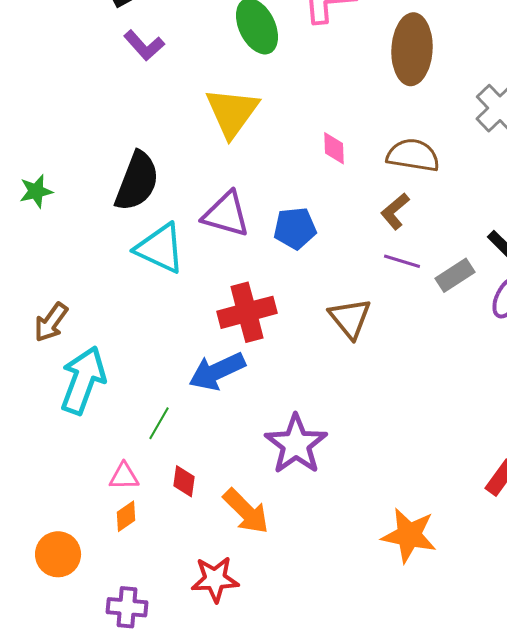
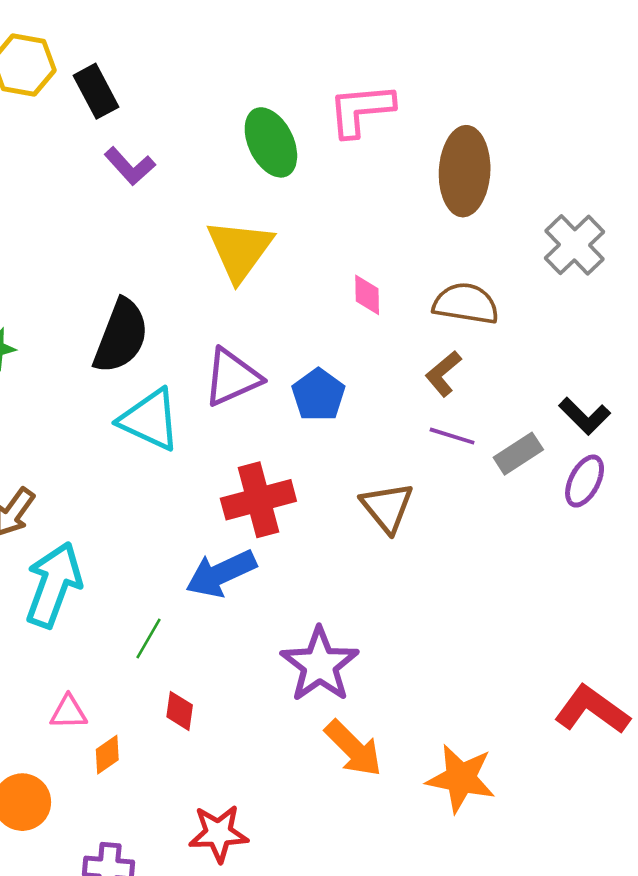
purple triangle: (226, 214) -> (232, 377), turned -40
blue pentagon: (295, 228) -> (318, 395), turned -30
pink triangle: (124, 476) -> (69, 712), moved
orange arrow: (246, 511) -> (353, 748), moved

